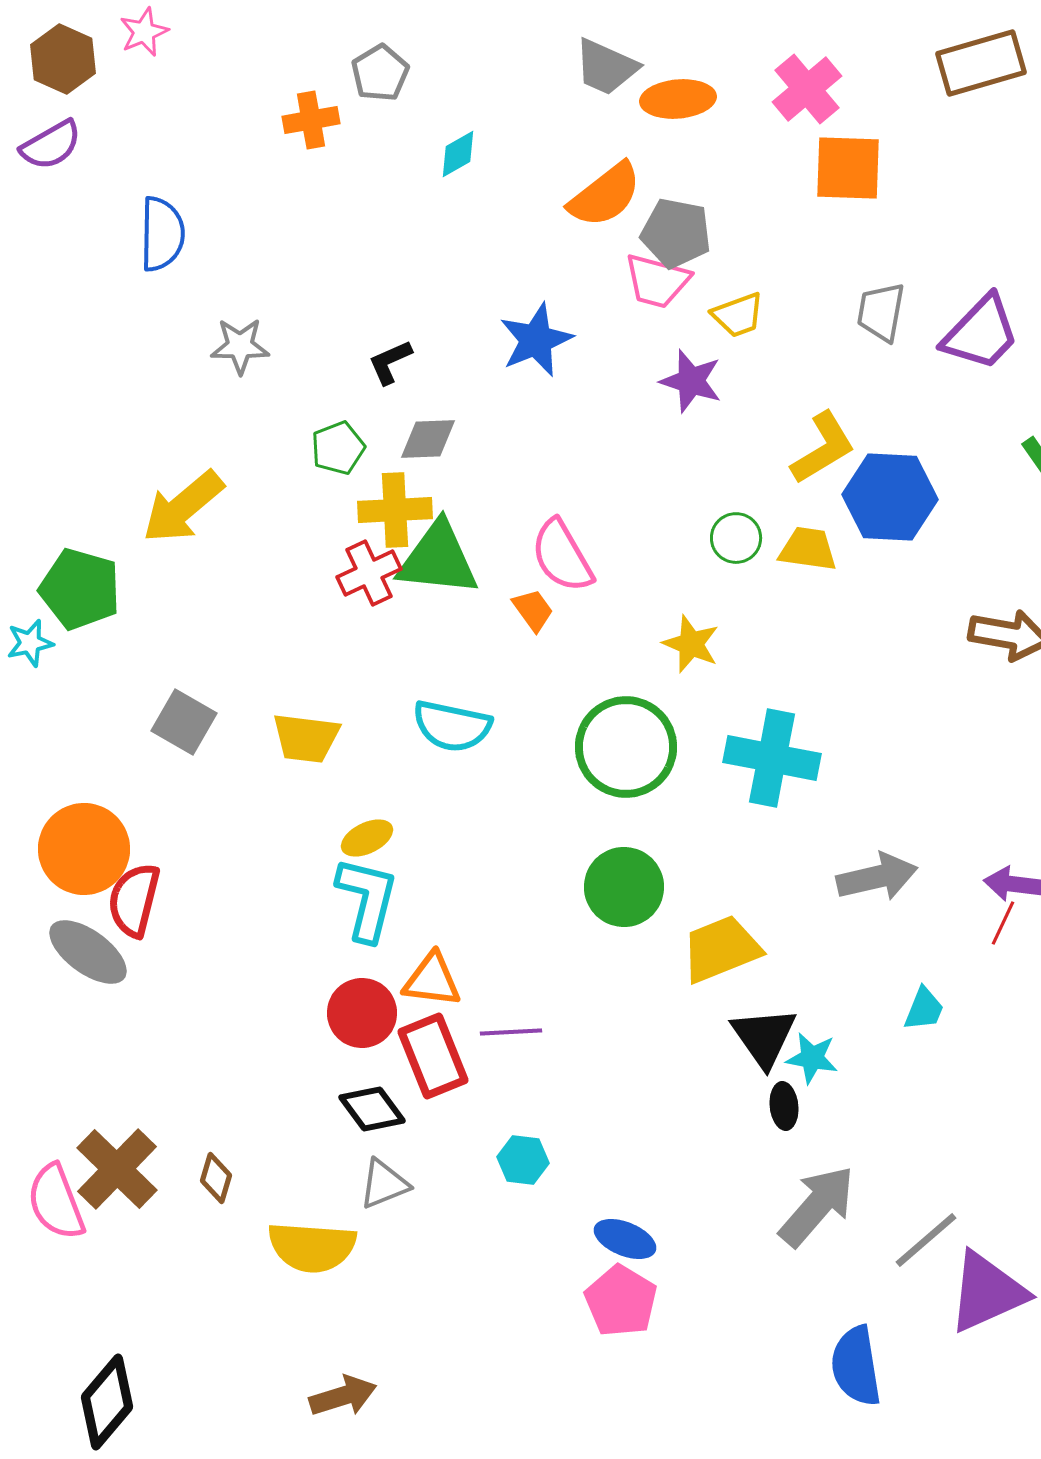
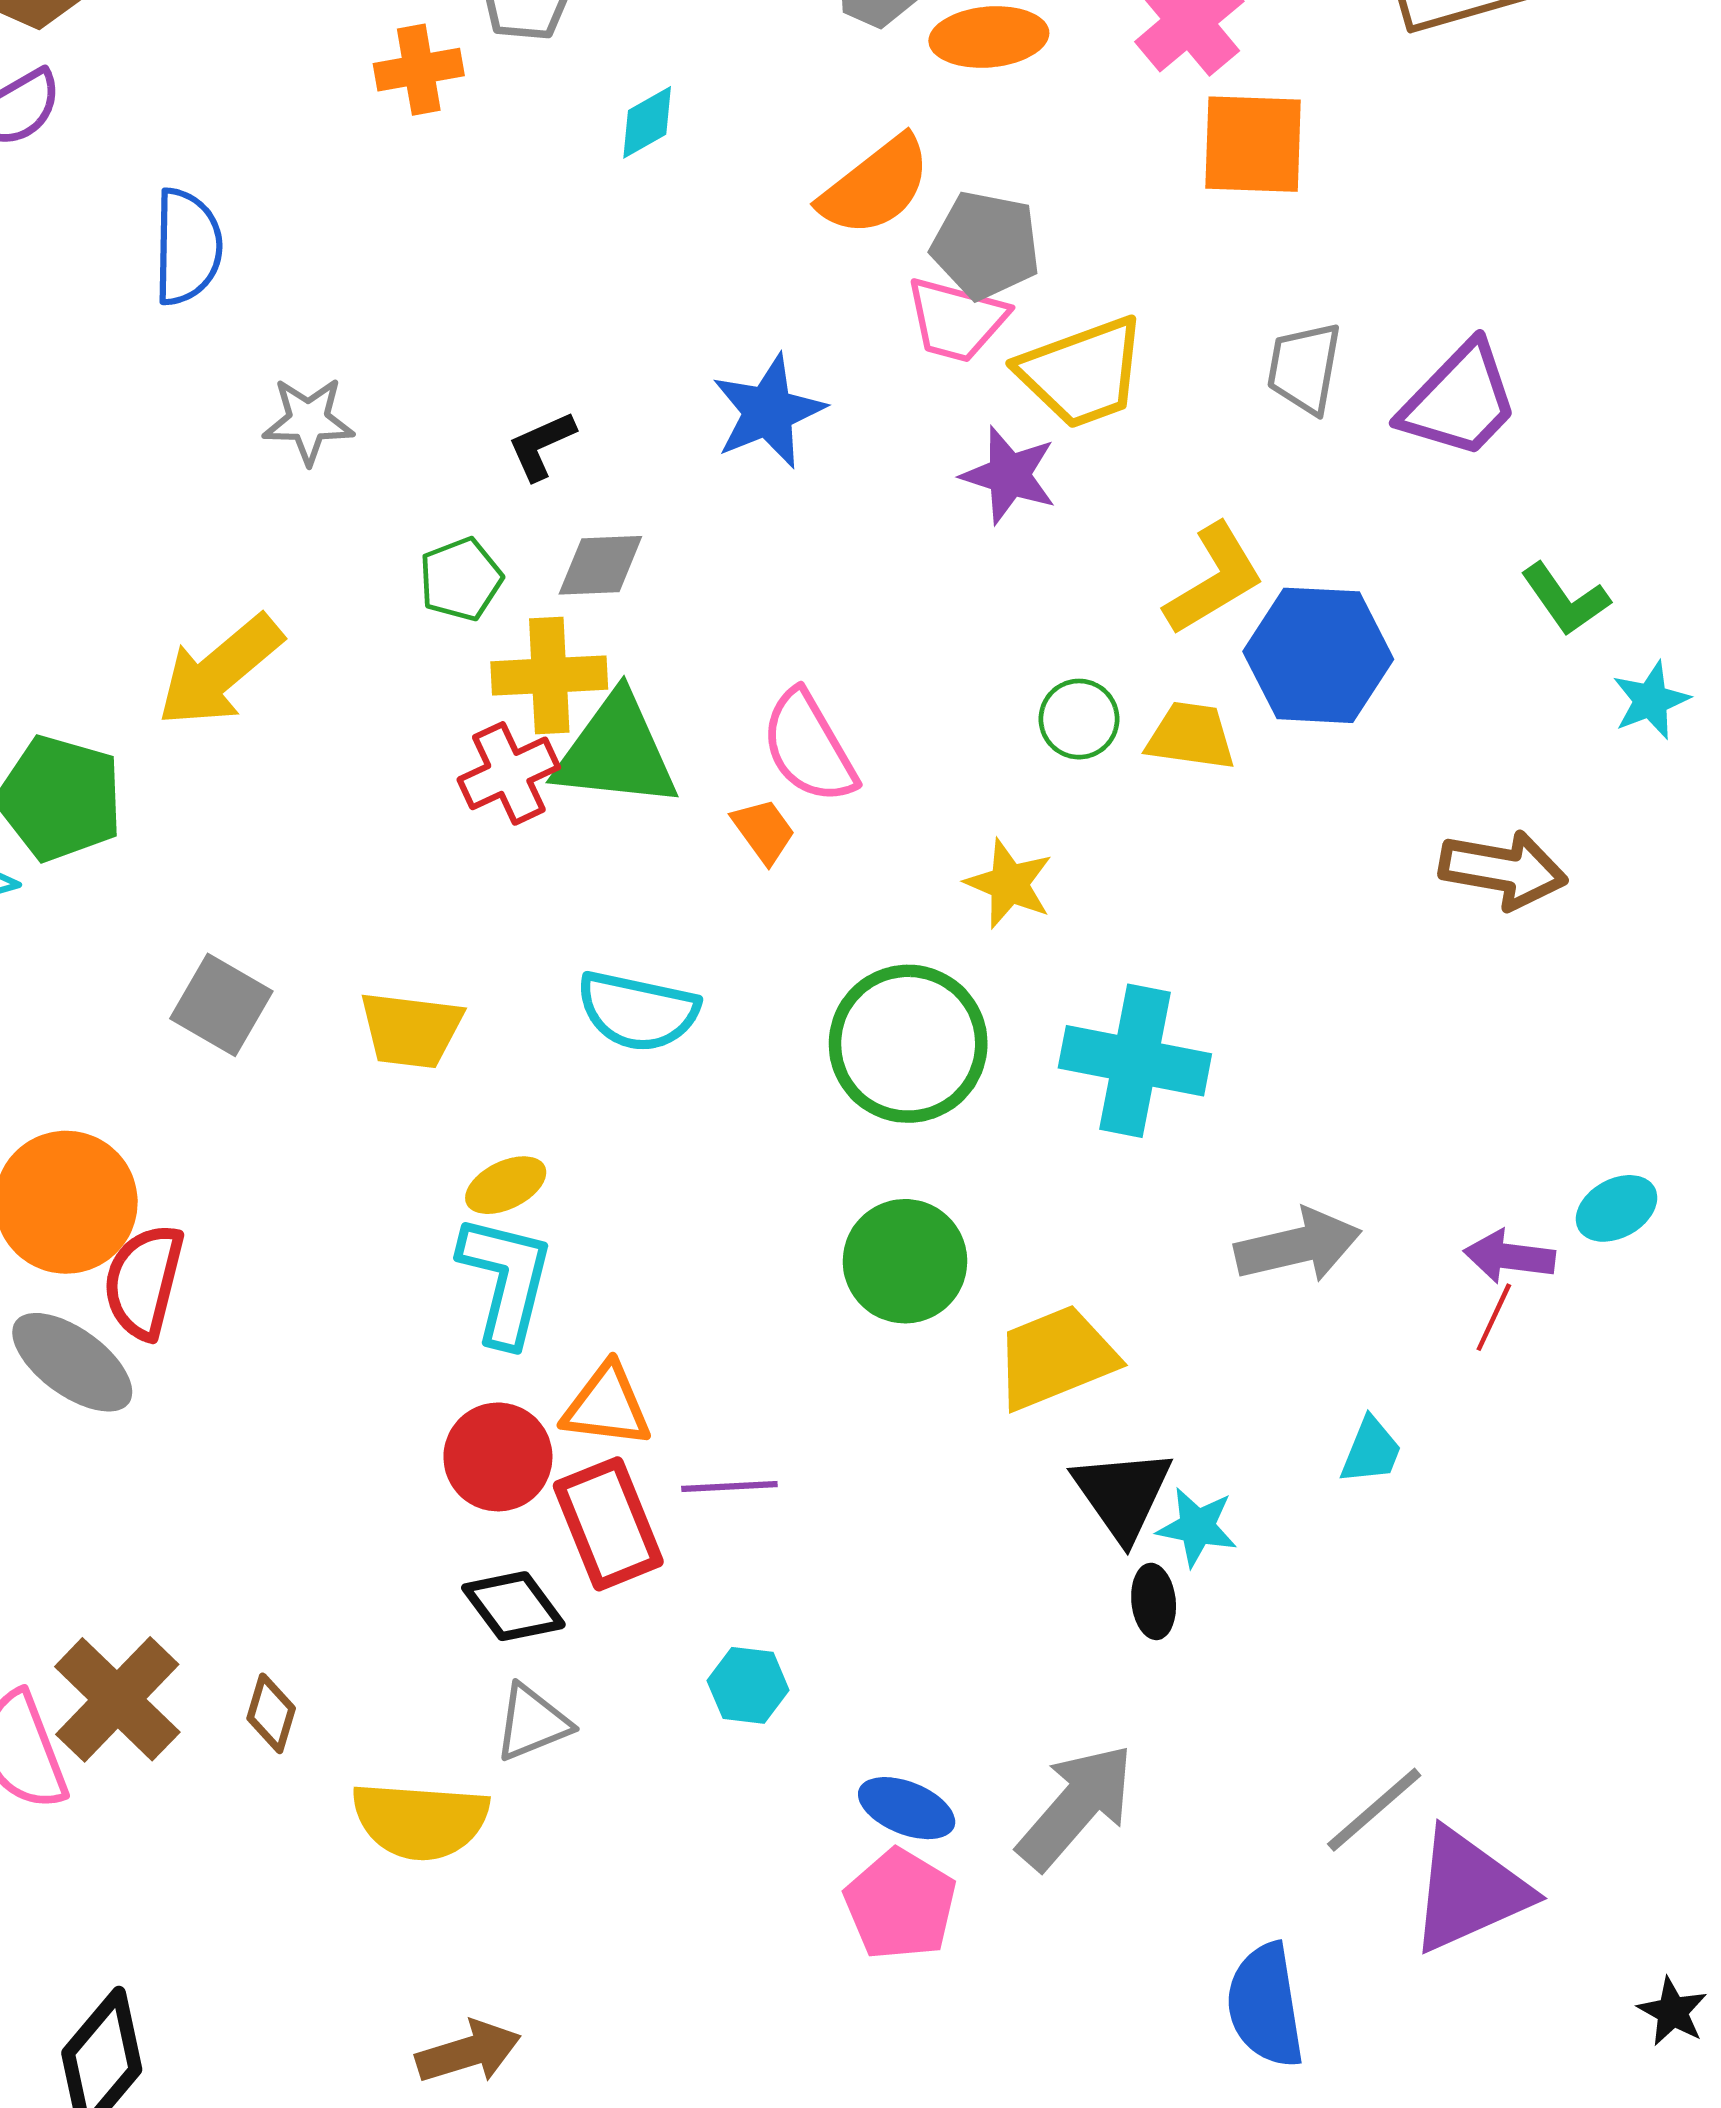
yellow trapezoid: (738, 315) -> (1082, 373), size x1.6
gray arrow: (817, 1206) -> (1076, 1807), moved

